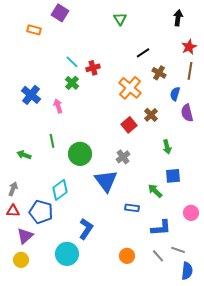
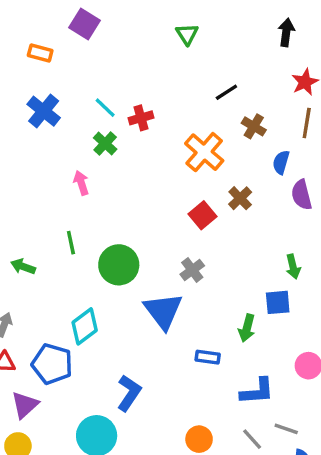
blue cross: (31, 95) -> (44, 111), moved
green arrow: (167, 147) -> (293, 267), moved
green arrow: (155, 191) -> (247, 328), turned -119

